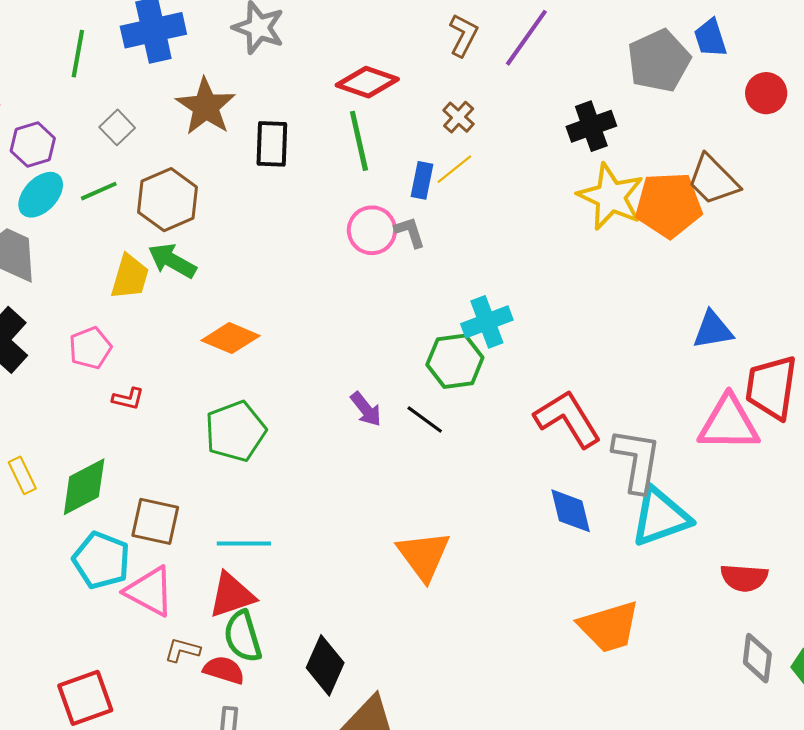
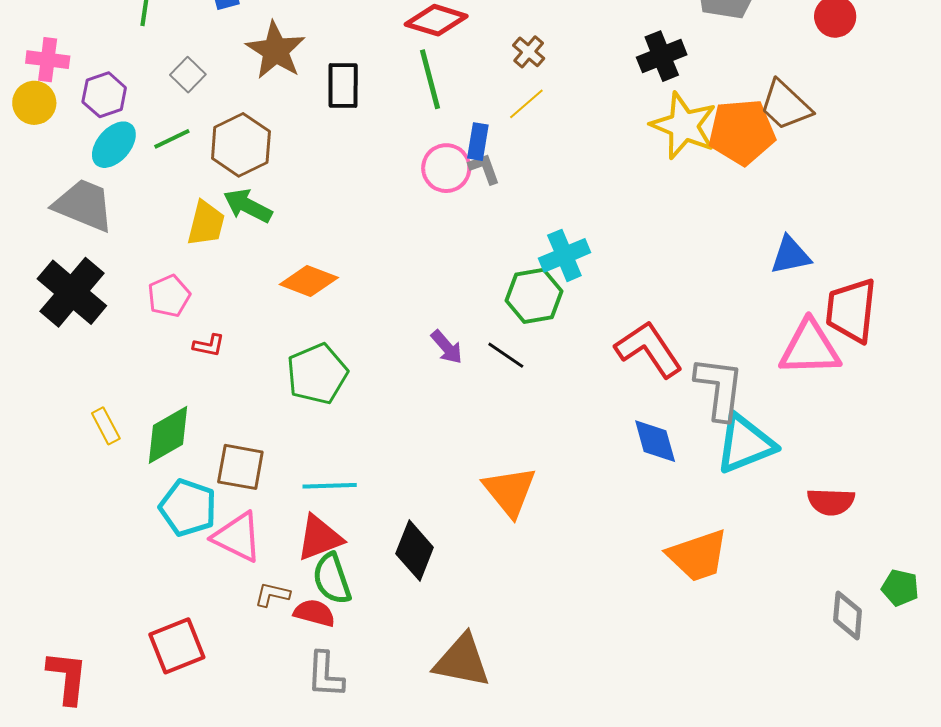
blue rectangle: (422, 180) -> (478, 142), moved
gray diamond: (757, 658) -> (848, 615), moved
black diamond: (325, 665) -> (415, 551), moved

